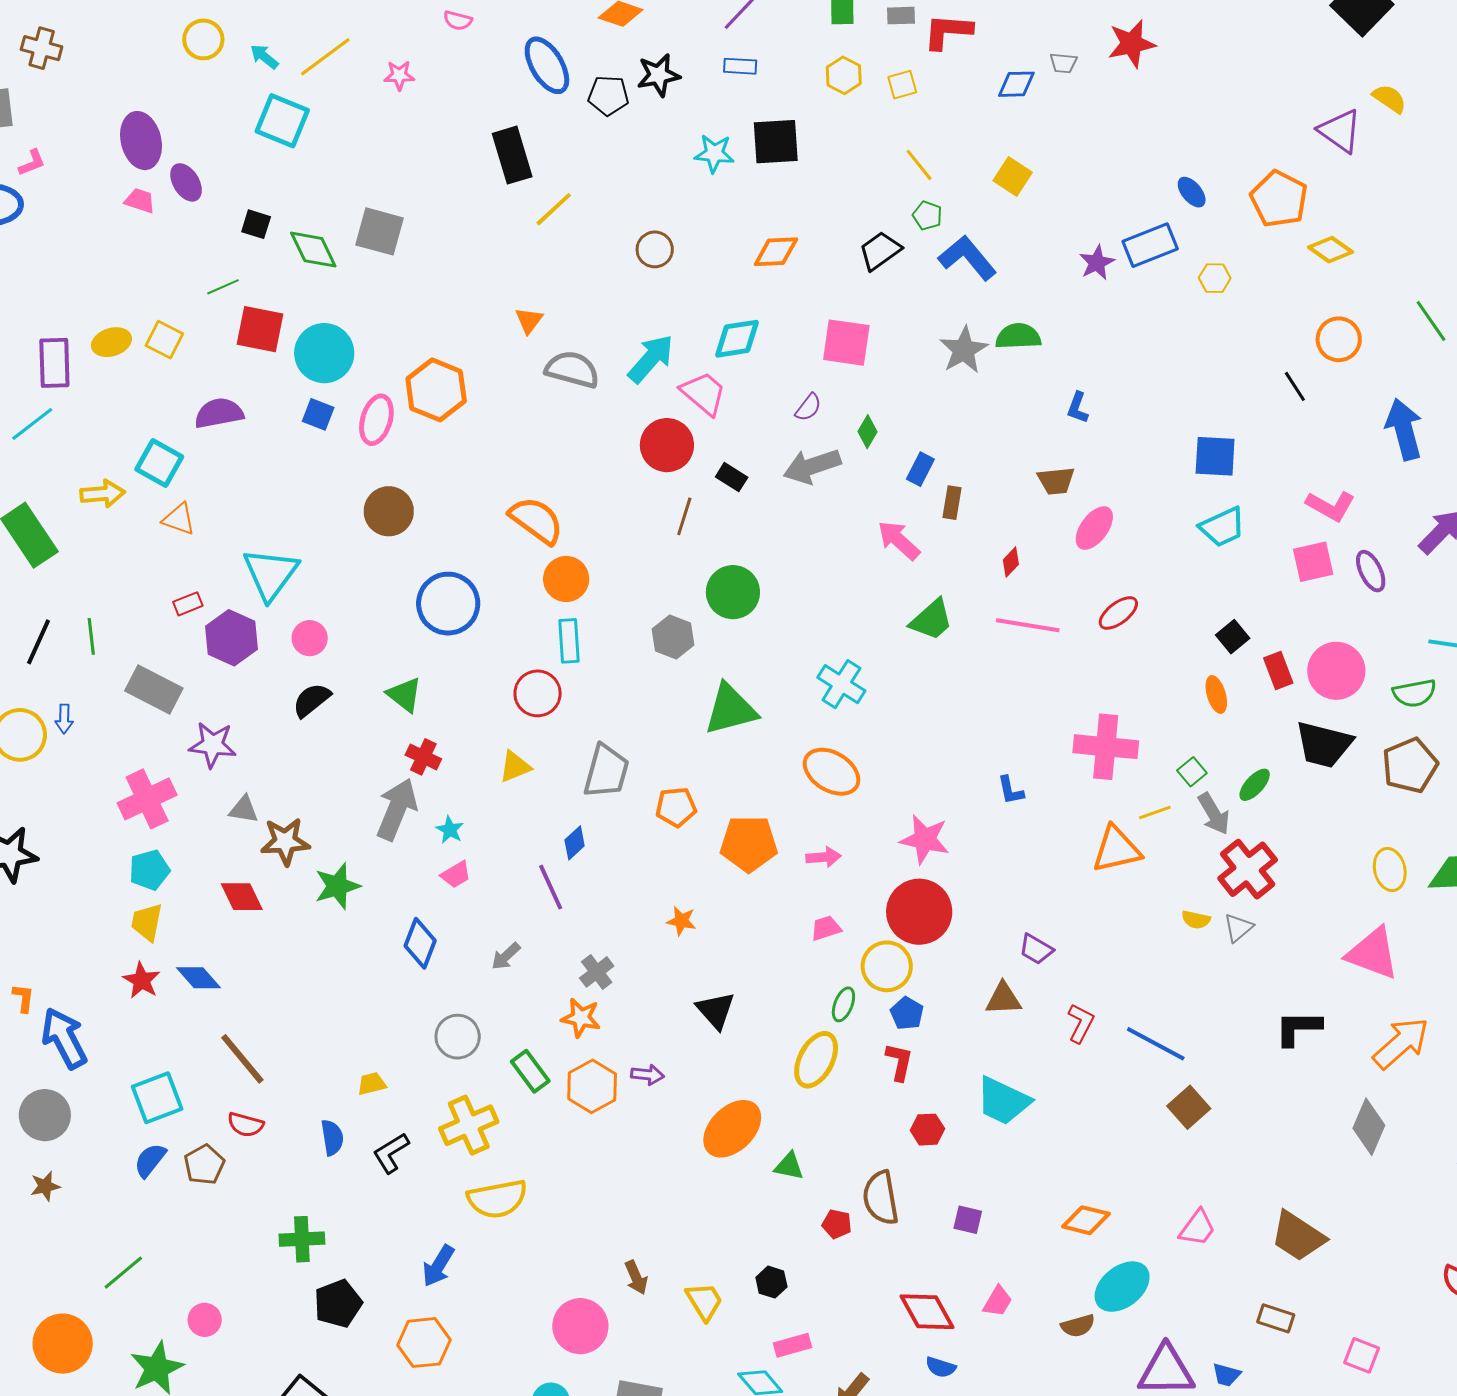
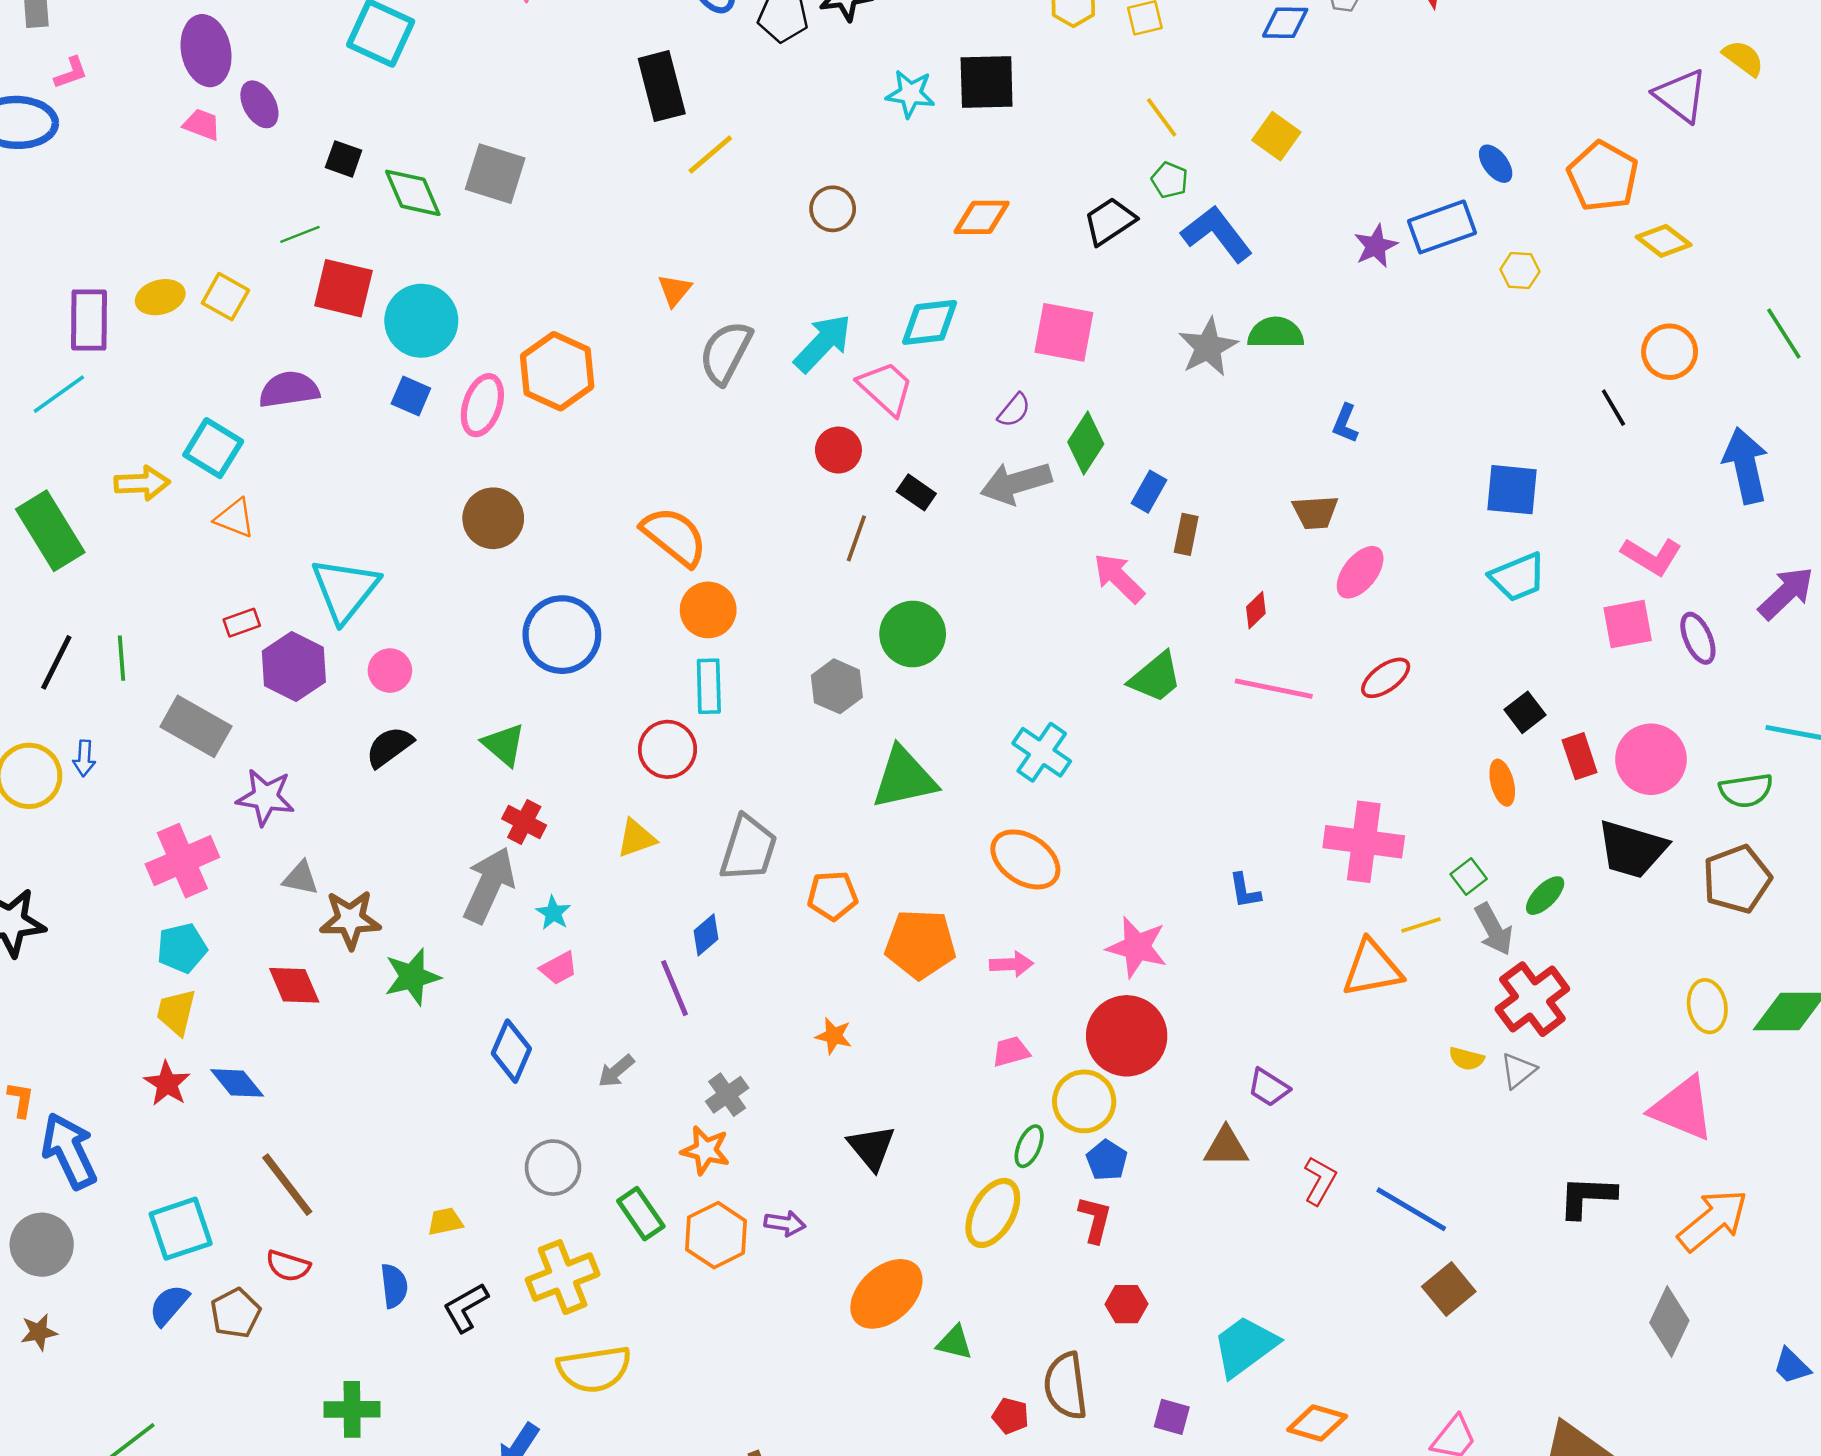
gray semicircle: (572, 369) -> (726, 353), turned -80
green diamond: (868, 432) -> (1086, 443), size x1.5
red circle: (667, 445) -> (838, 450), size x0.7
cyan trapezoid: (1003, 1101) -> (1245, 1346), moved, turned 116

